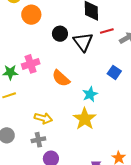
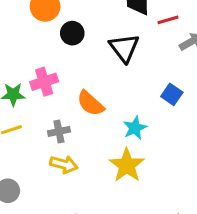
red line: (107, 31) -> (168, 20), moved
black circle: (60, 34) -> (72, 33), moved
gray cross: (38, 140) -> (59, 131), moved

